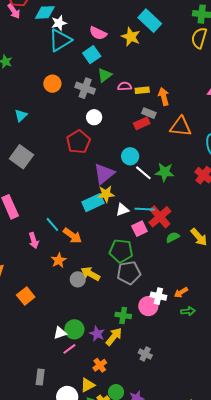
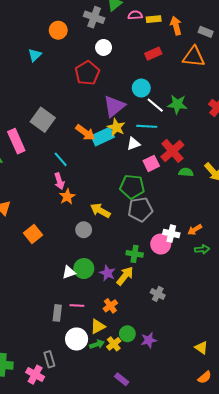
orange circle: (52, 84) -> (58, 30), moved
gray rectangle: (149, 113) -> (206, 32), moved
cyan triangle: (21, 115) -> (35, 55), moved
gray square: (21, 157) -> (43, 120), moved
yellow star: (106, 194) -> (116, 127), turned 30
cyan line: (145, 209) -> (147, 126), moved
orange arrow: (72, 236) -> (85, 133), moved
green semicircle: (173, 237) -> (186, 172), turned 32
pink arrow: (34, 241) -> (59, 181), moved
gray circle: (78, 279) -> (84, 230), moved
pink line: (69, 349) -> (77, 306), moved, turned 40
gray rectangle: (40, 377) -> (57, 313), moved

